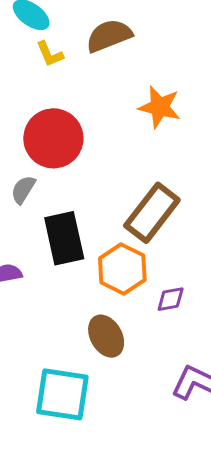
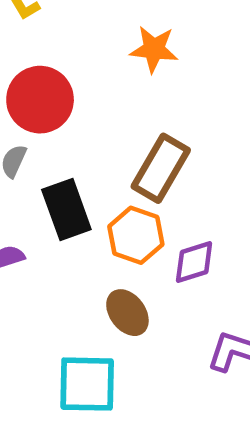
purple diamond: (171, 299) -> (194, 262), size x1.4

